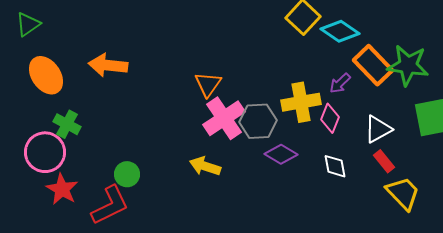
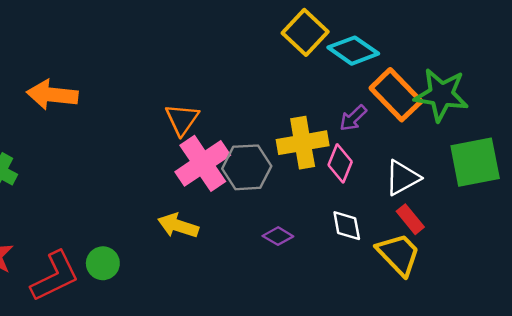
purple diamond: (281, 154) -> (278, 236), moved, size x0.7
green circle: (127, 174) -> (103, 263), moved
yellow trapezoid: (403, 193) -> (399, 254), moved

